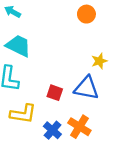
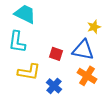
orange cross: (79, 127) -> (87, 76), moved

